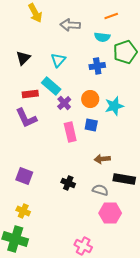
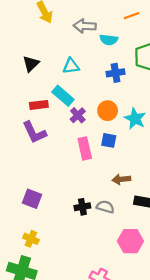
cyan semicircle: (102, 37) -> (109, 40), moved
cyan triangle: (58, 60) -> (71, 66), turned 42
cyan star: (114, 106) -> (135, 119), turned -30
black cross: (68, 183) -> (82, 207), turned -32
gray semicircle: (100, 190) -> (105, 207), moved

